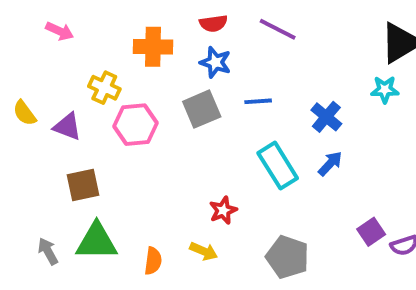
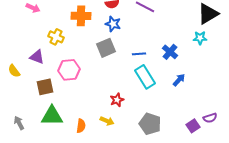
blue line: (258, 101) -> (139, 54), moved
yellow semicircle: (25, 113) -> (14, 71), moved
pink hexagon: (136, 125) -> (69, 70), moved
blue arrow: (330, 164) -> (179, 80), moved
purple square: (371, 232) -> (193, 126), moved
gray arrow: (48, 251) -> (19, 123), moved

